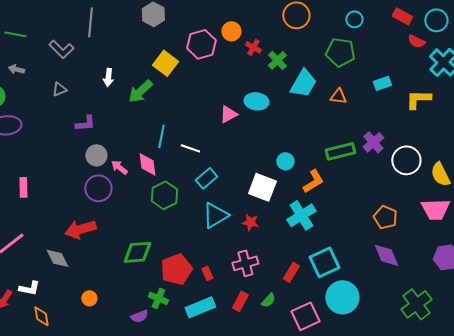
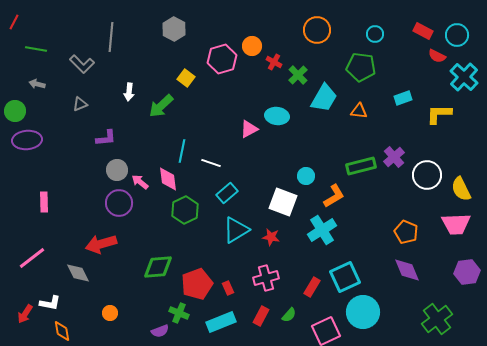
yellow square: (165, 63) -> (186, 78), size x0.7

